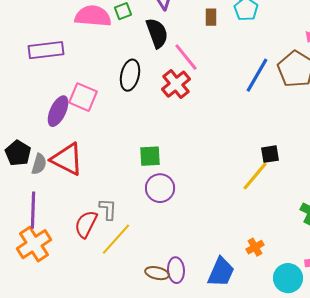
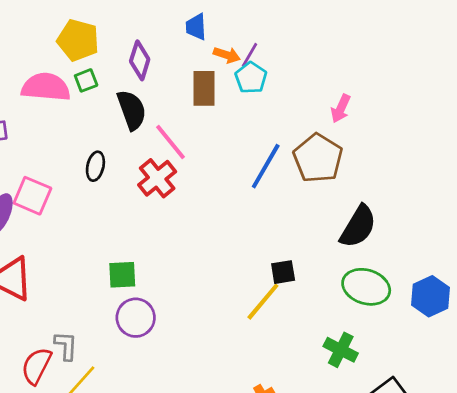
brown rectangle: (211, 17) -> (204, 88), size x1.5
black ellipse: (130, 75) -> (95, 166), size x0.7

